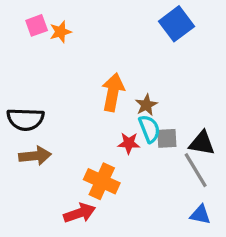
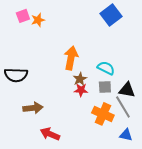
brown star: (146, 105) -> (80, 79), moved
cyan semicircle: (149, 129) -> (106, 68), moved, turned -42
brown arrow: (35, 156) -> (33, 108), moved
orange cross: (102, 181) -> (103, 114), moved
red arrow: (80, 213) -> (50, 134), turned -138

